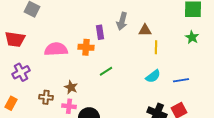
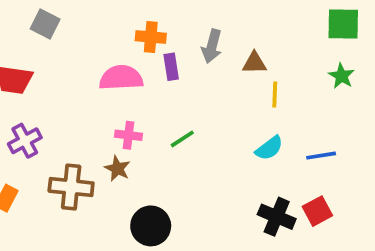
orange cross: (86, 47) -> (151, 37), moved
pink semicircle: (56, 49) -> (121, 78), moved
brown cross: (46, 97) -> (71, 187), size x1.6
pink cross: (69, 106) -> (128, 135), moved

